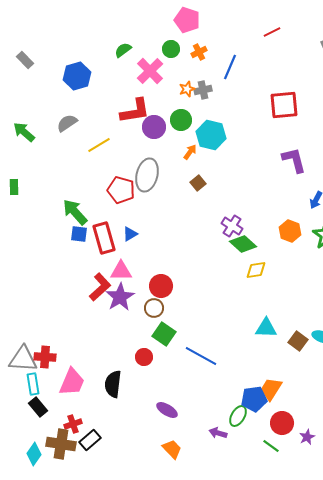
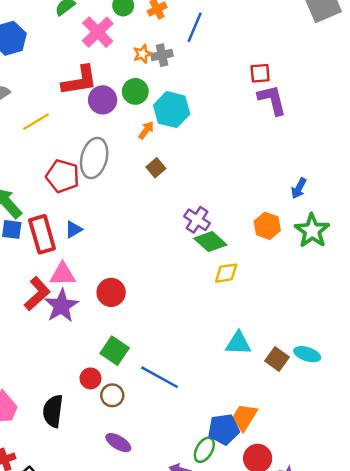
red square: (284, 105) -> (260, 73), size x0.6
purple L-shape: (294, 160) -> (272, 100), moved
brown circle: (154, 308) -> (112, 395), moved

